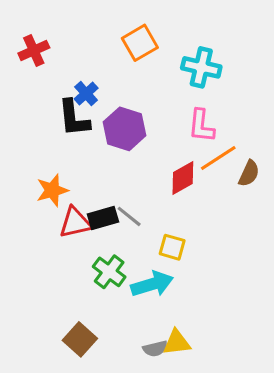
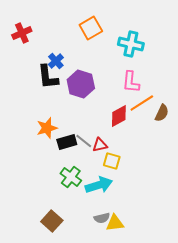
orange star: (52, 190) -> (47, 128), moved
red triangle: (75, 223) -> (100, 145), moved, size x0.7
gray semicircle: (155, 349) -> (102, 218), moved

